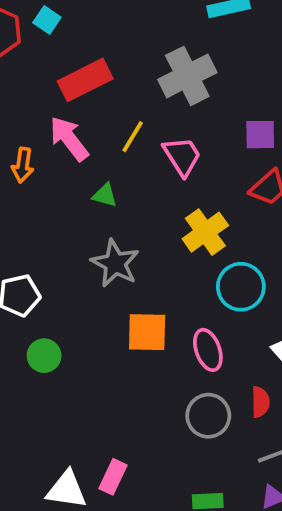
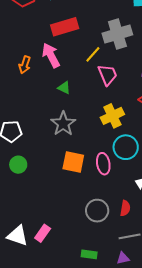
yellow line: (133, 137) -> (93, 54), moved
pink ellipse: (208, 350) -> (103, 164), moved

